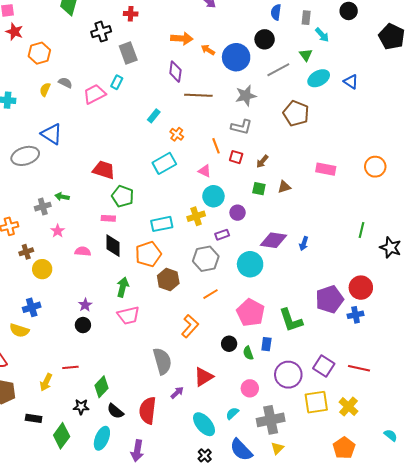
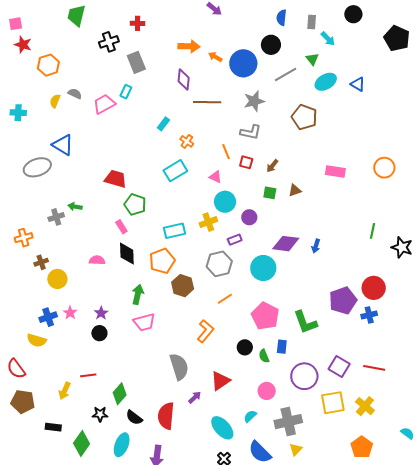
pink rectangle: (108, 218) -> (121, 227), turned 56
pink star: (58, 231) -> (70, 313), moved

